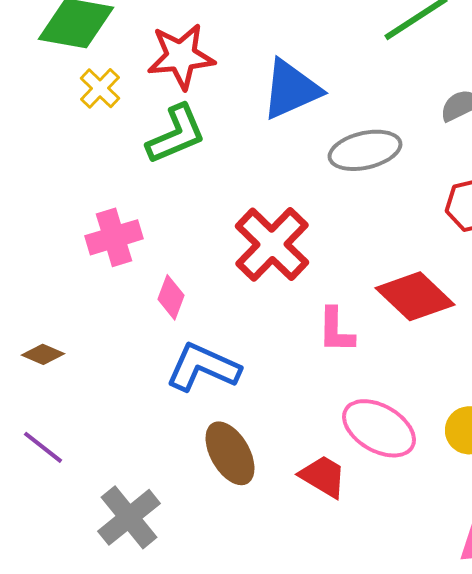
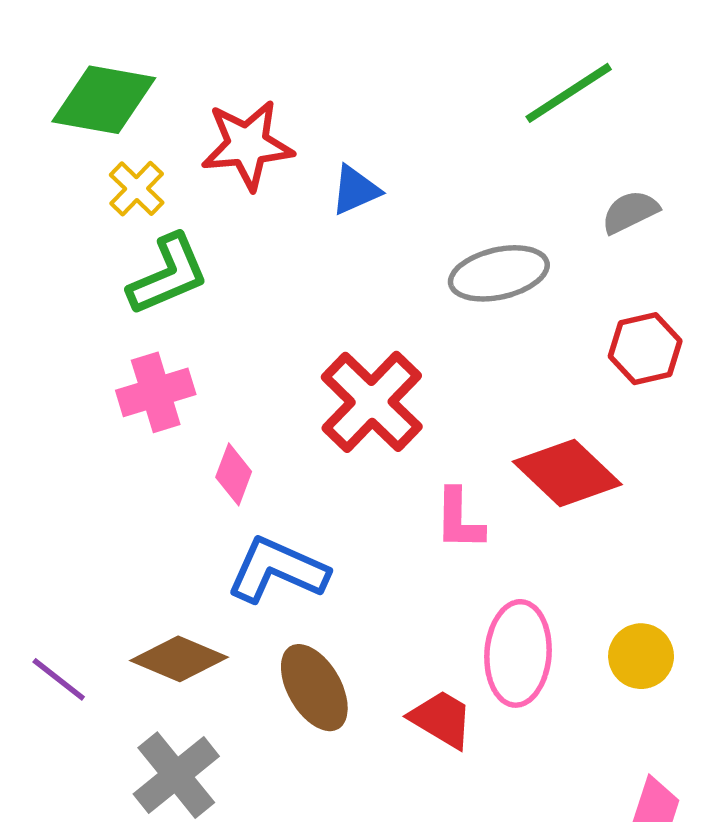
blue triangle: (291, 89) -> (355, 190), moved, size x0.6
green L-shape: (176, 134) -> (168, 275), moved
brown diamond: (43, 354) -> (179, 659), moved, size x1.6
pink ellipse: (379, 428) -> (518, 653), turned 64

